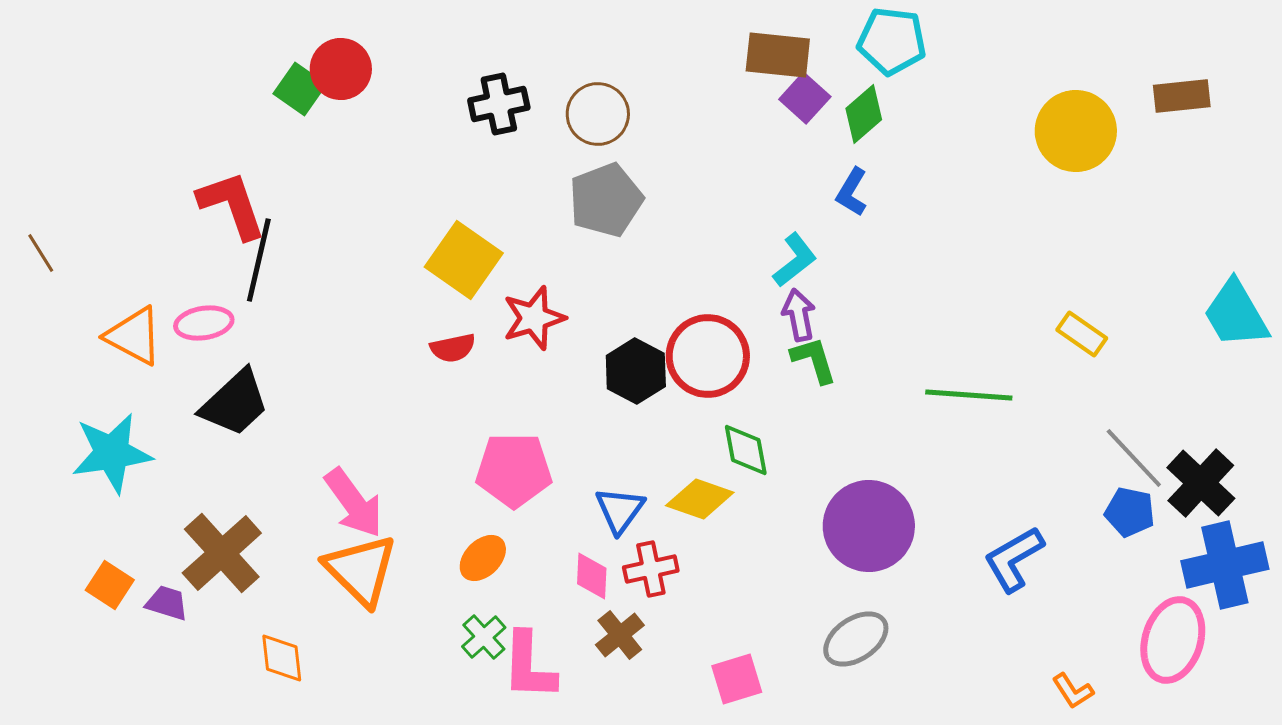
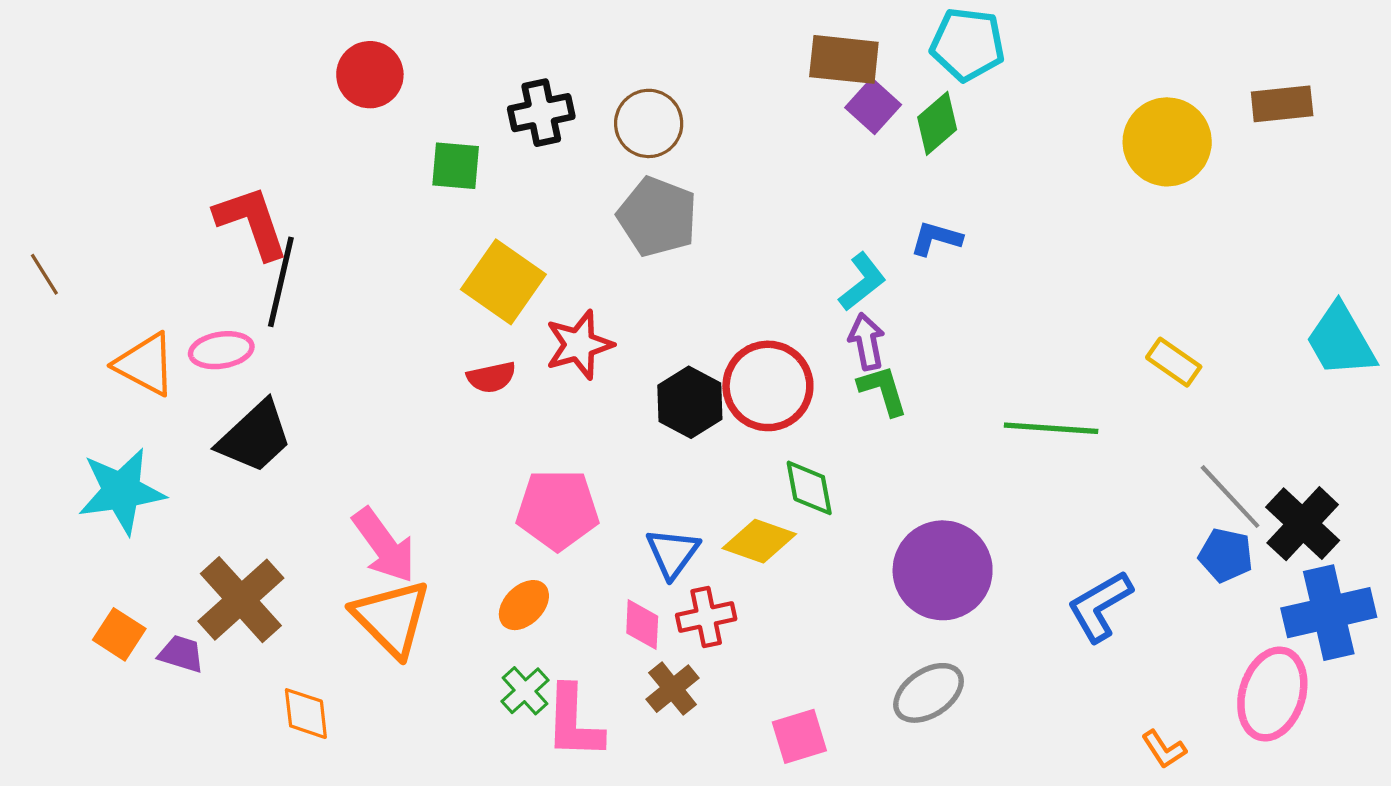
green square: (300, 89) -> (456, 166), moved, turned -30
blue L-shape: (852, 192) -> (936, 238), moved, turned 75
gray pentagon: (606, 200) -> (657, 217), turned -30

